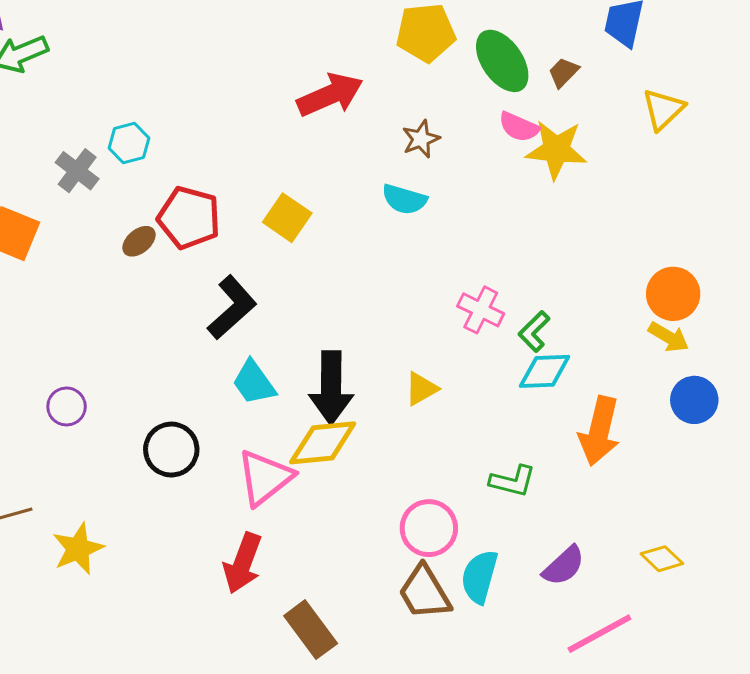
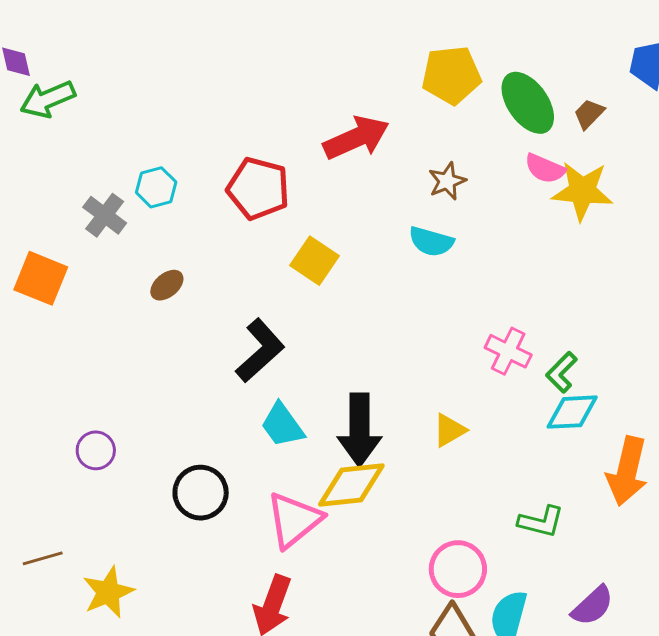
red pentagon: (189, 218) -> (258, 189), moved

